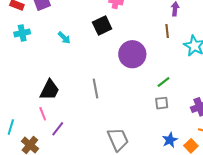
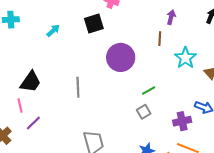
cyan arrow: (64, 38) -> (53, 31), turned -96
gray square: (162, 103) -> (144, 112), turned -32

